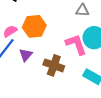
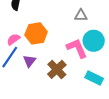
brown cross: (54, 65) -> (57, 69), turned 30

